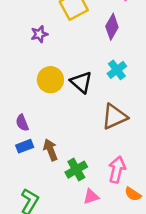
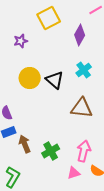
brown triangle: (114, 117) -> (82, 108), turned 30
brown arrow: (50, 150) -> (25, 144), moved
pink triangle: (91, 197) -> (74, 173), moved

